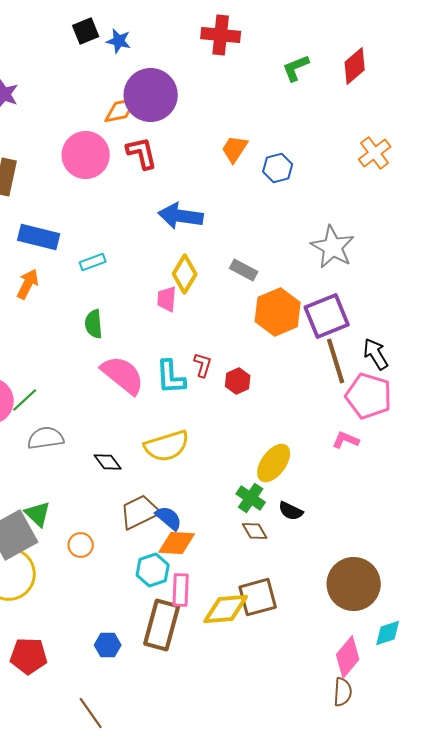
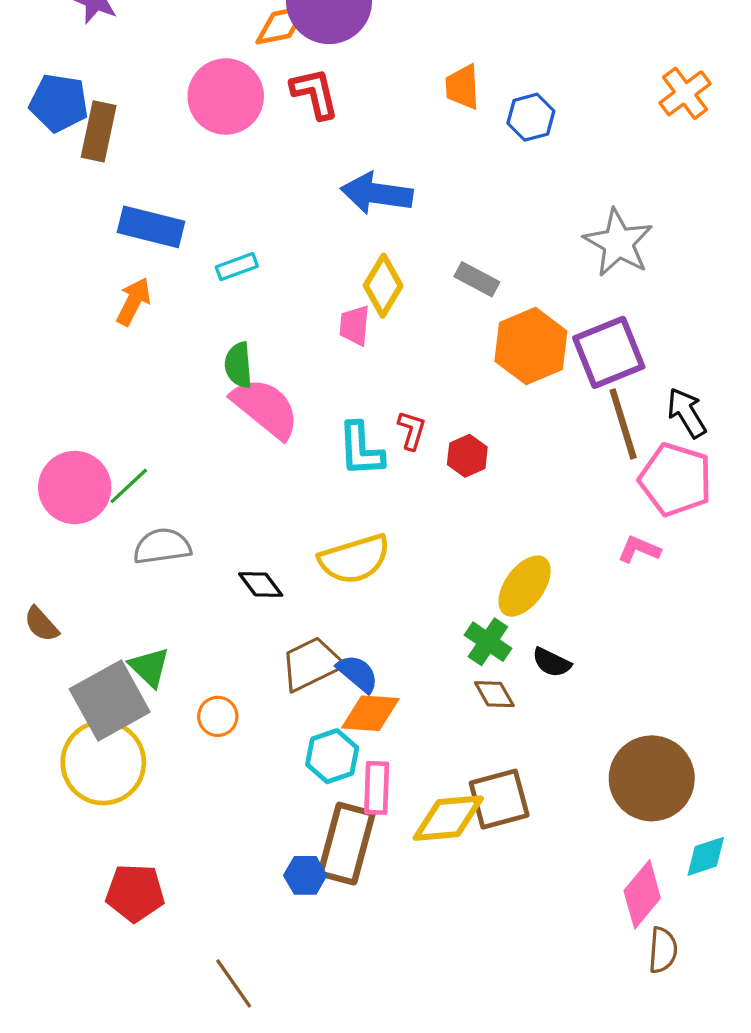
orange trapezoid: (235, 149) -> (463, 87), turned -36
pink semicircle: (123, 375) -> (265, 408), moved
blue hexagon: (108, 645) -> (305, 875), moved
brown semicircle: (343, 692) -> (663, 950), moved

